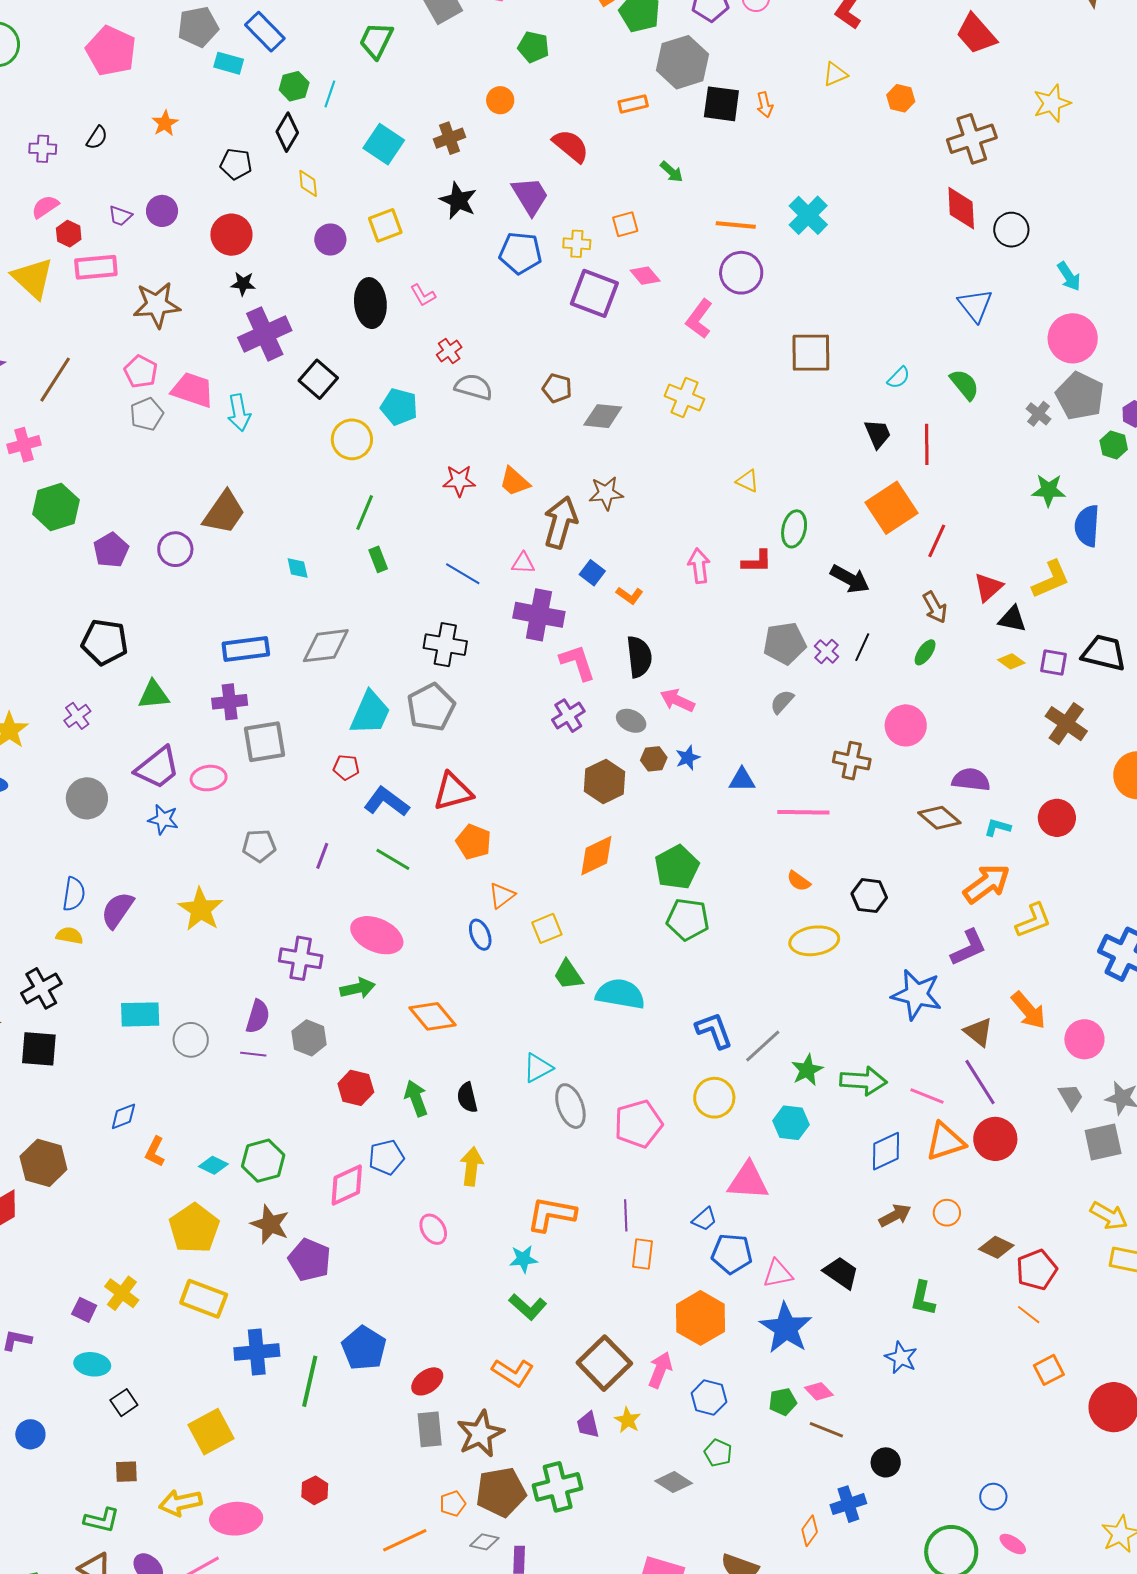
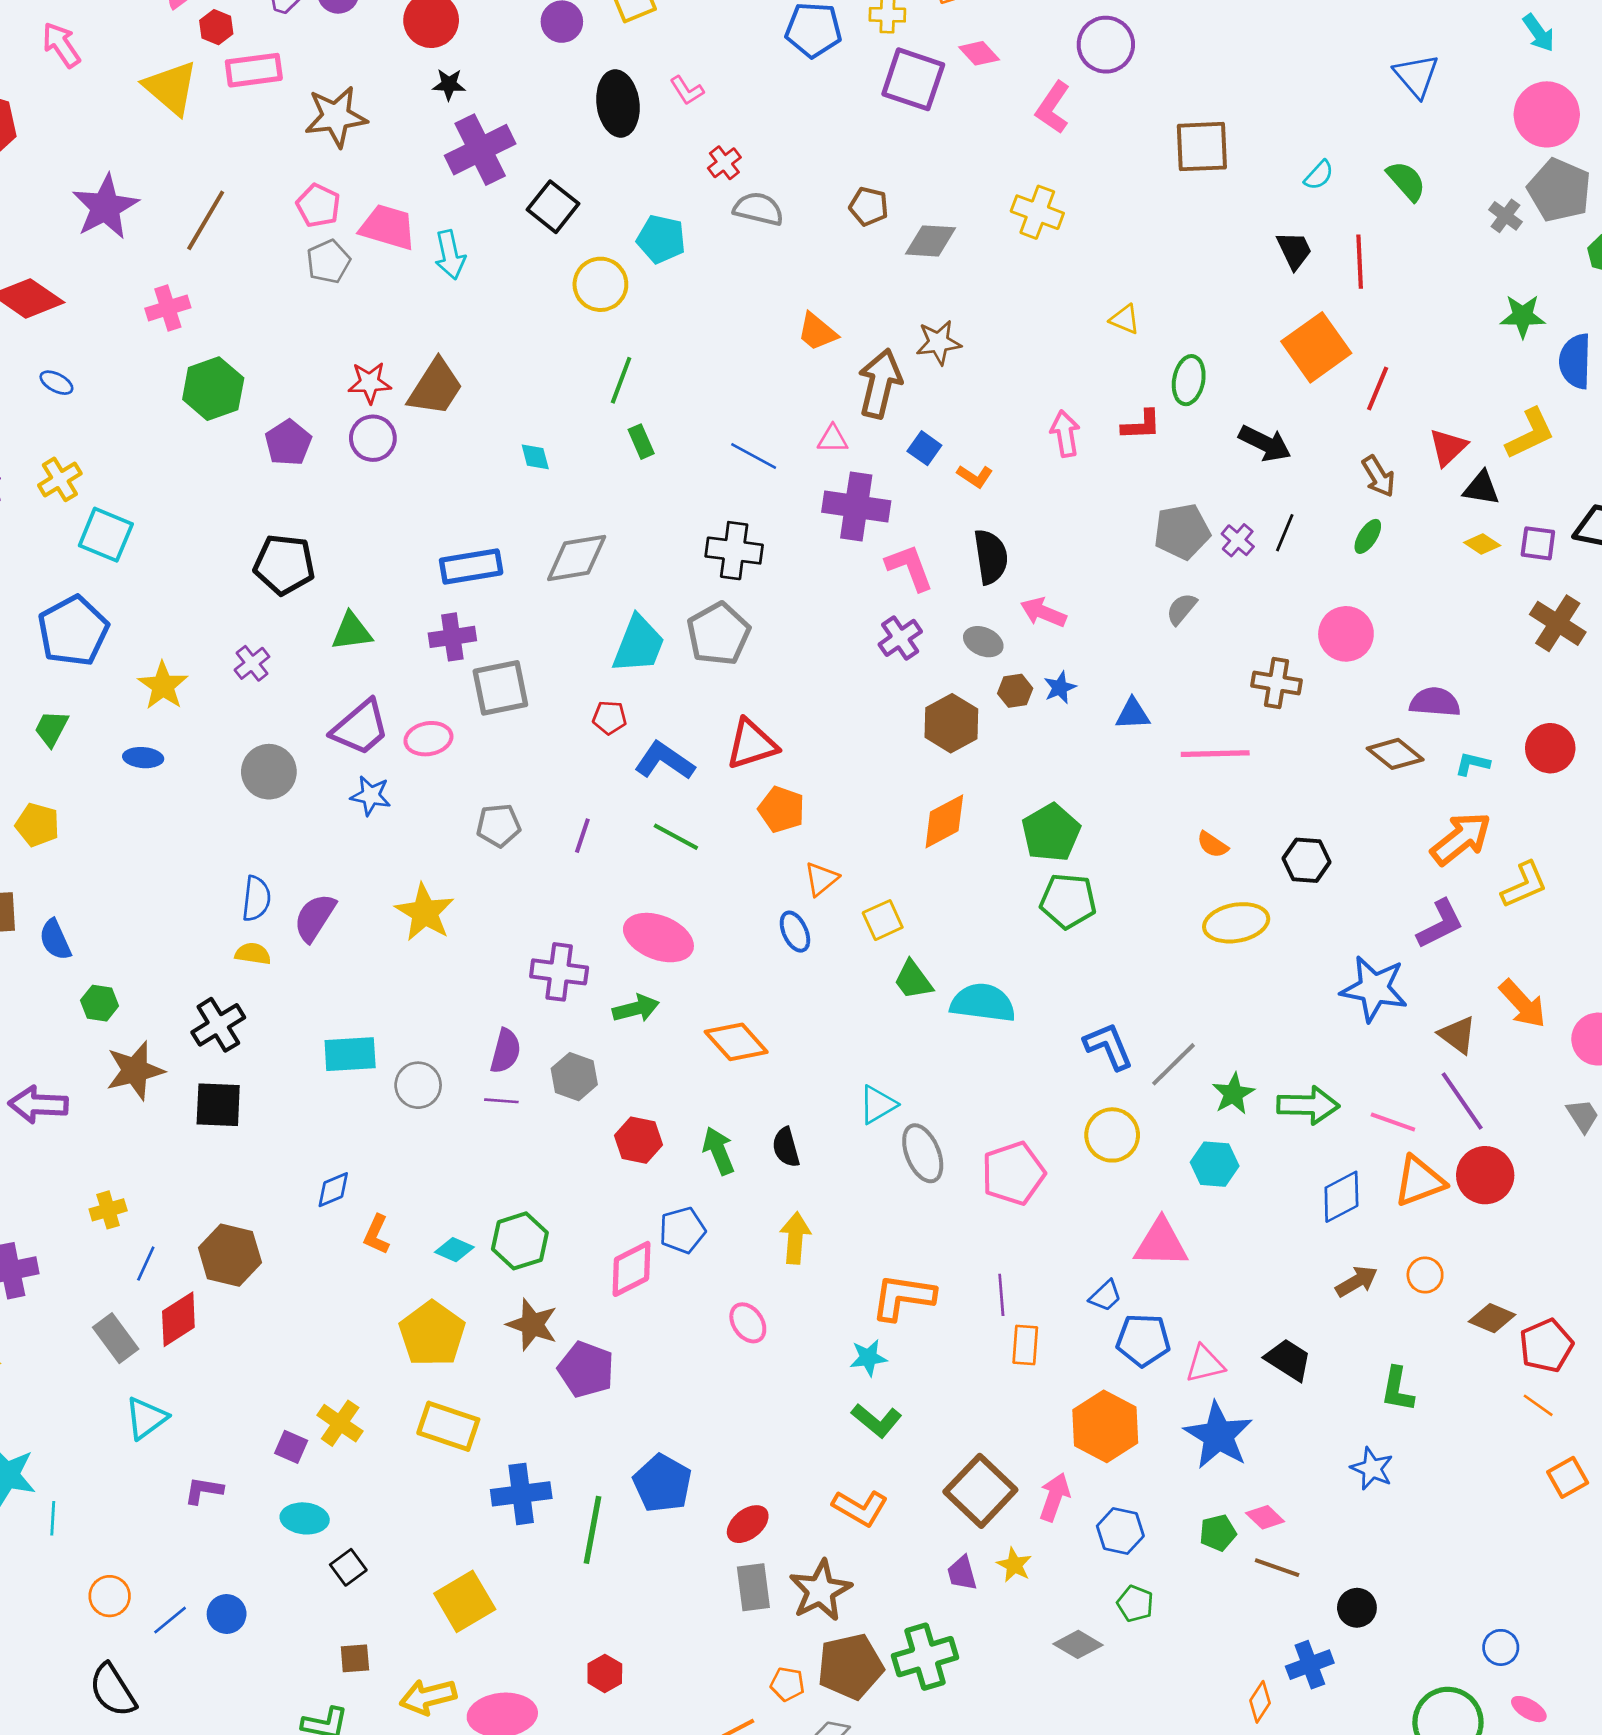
red star: (459, 481) -> (370, 383), moved
orange pentagon: (453, 1504) -> (787, 1684), turned 30

